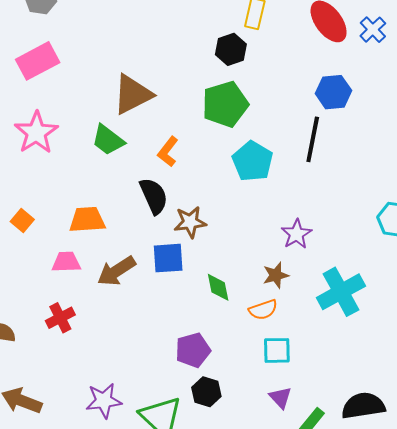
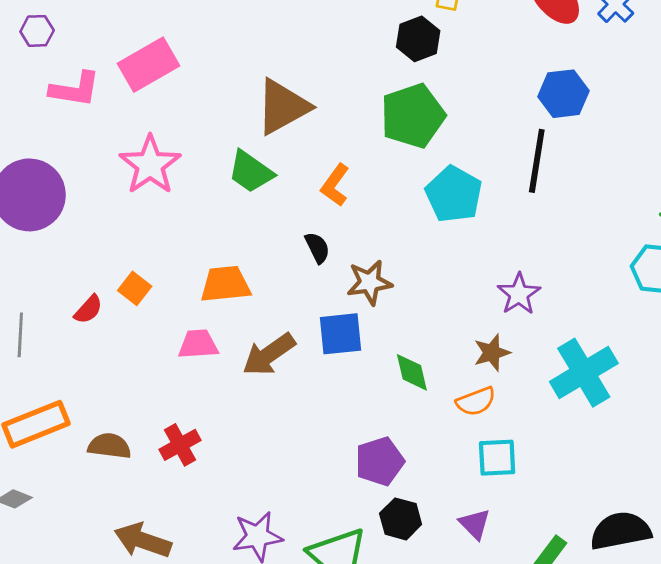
black semicircle: (154, 196) -> (317, 248), size x0.6
red cross: (60, 318) -> (180, 445), moved
purple triangle: (280, 398) -> (475, 524), moved

